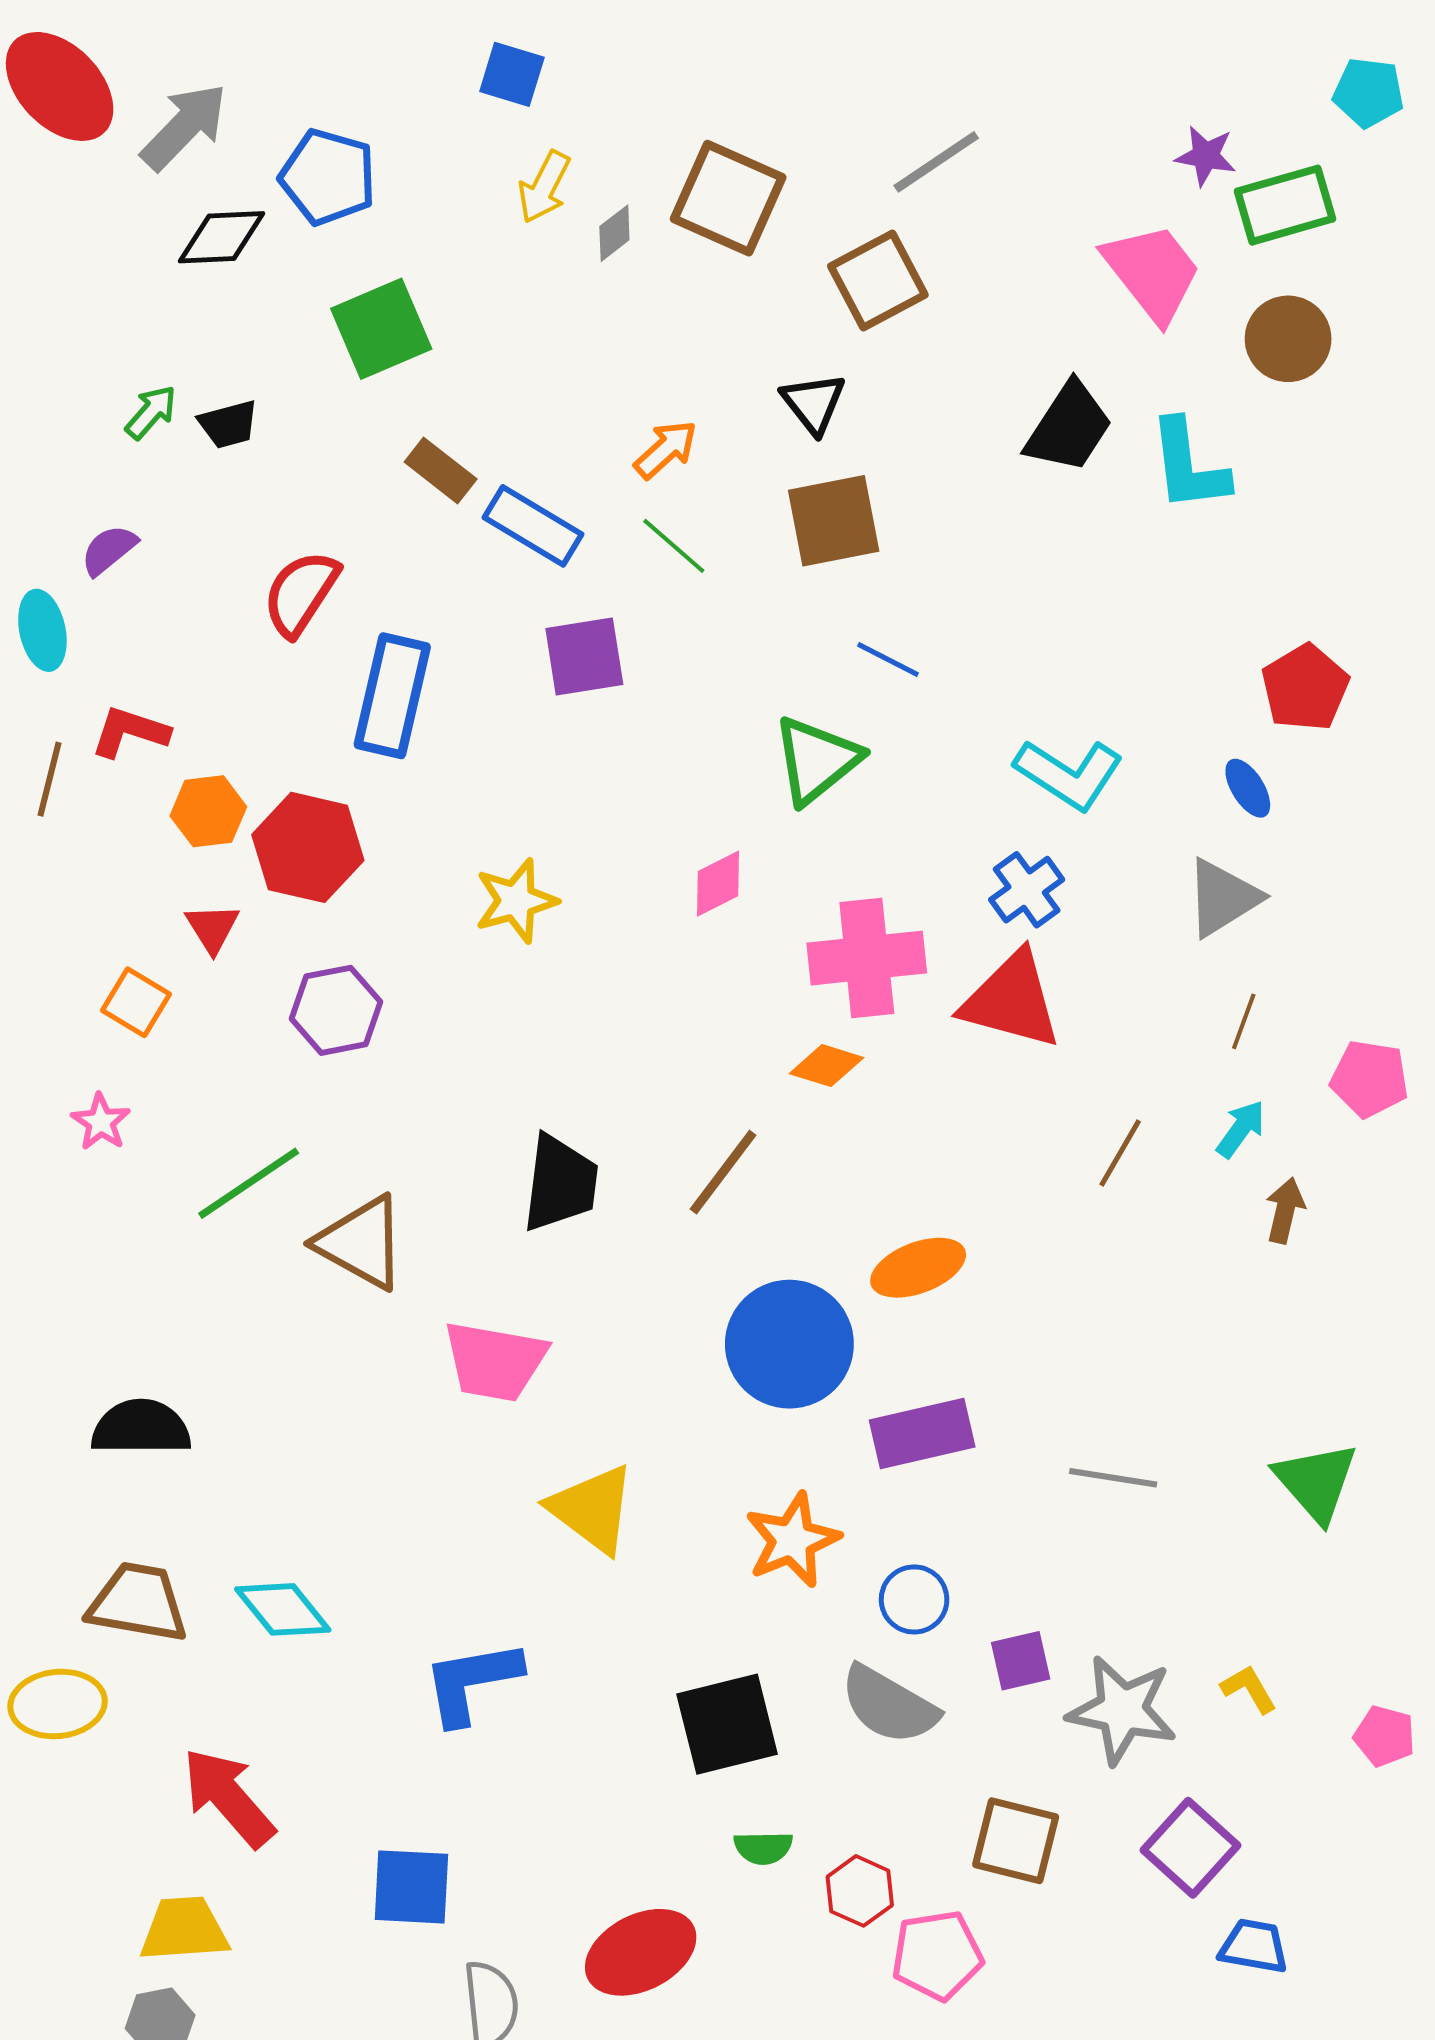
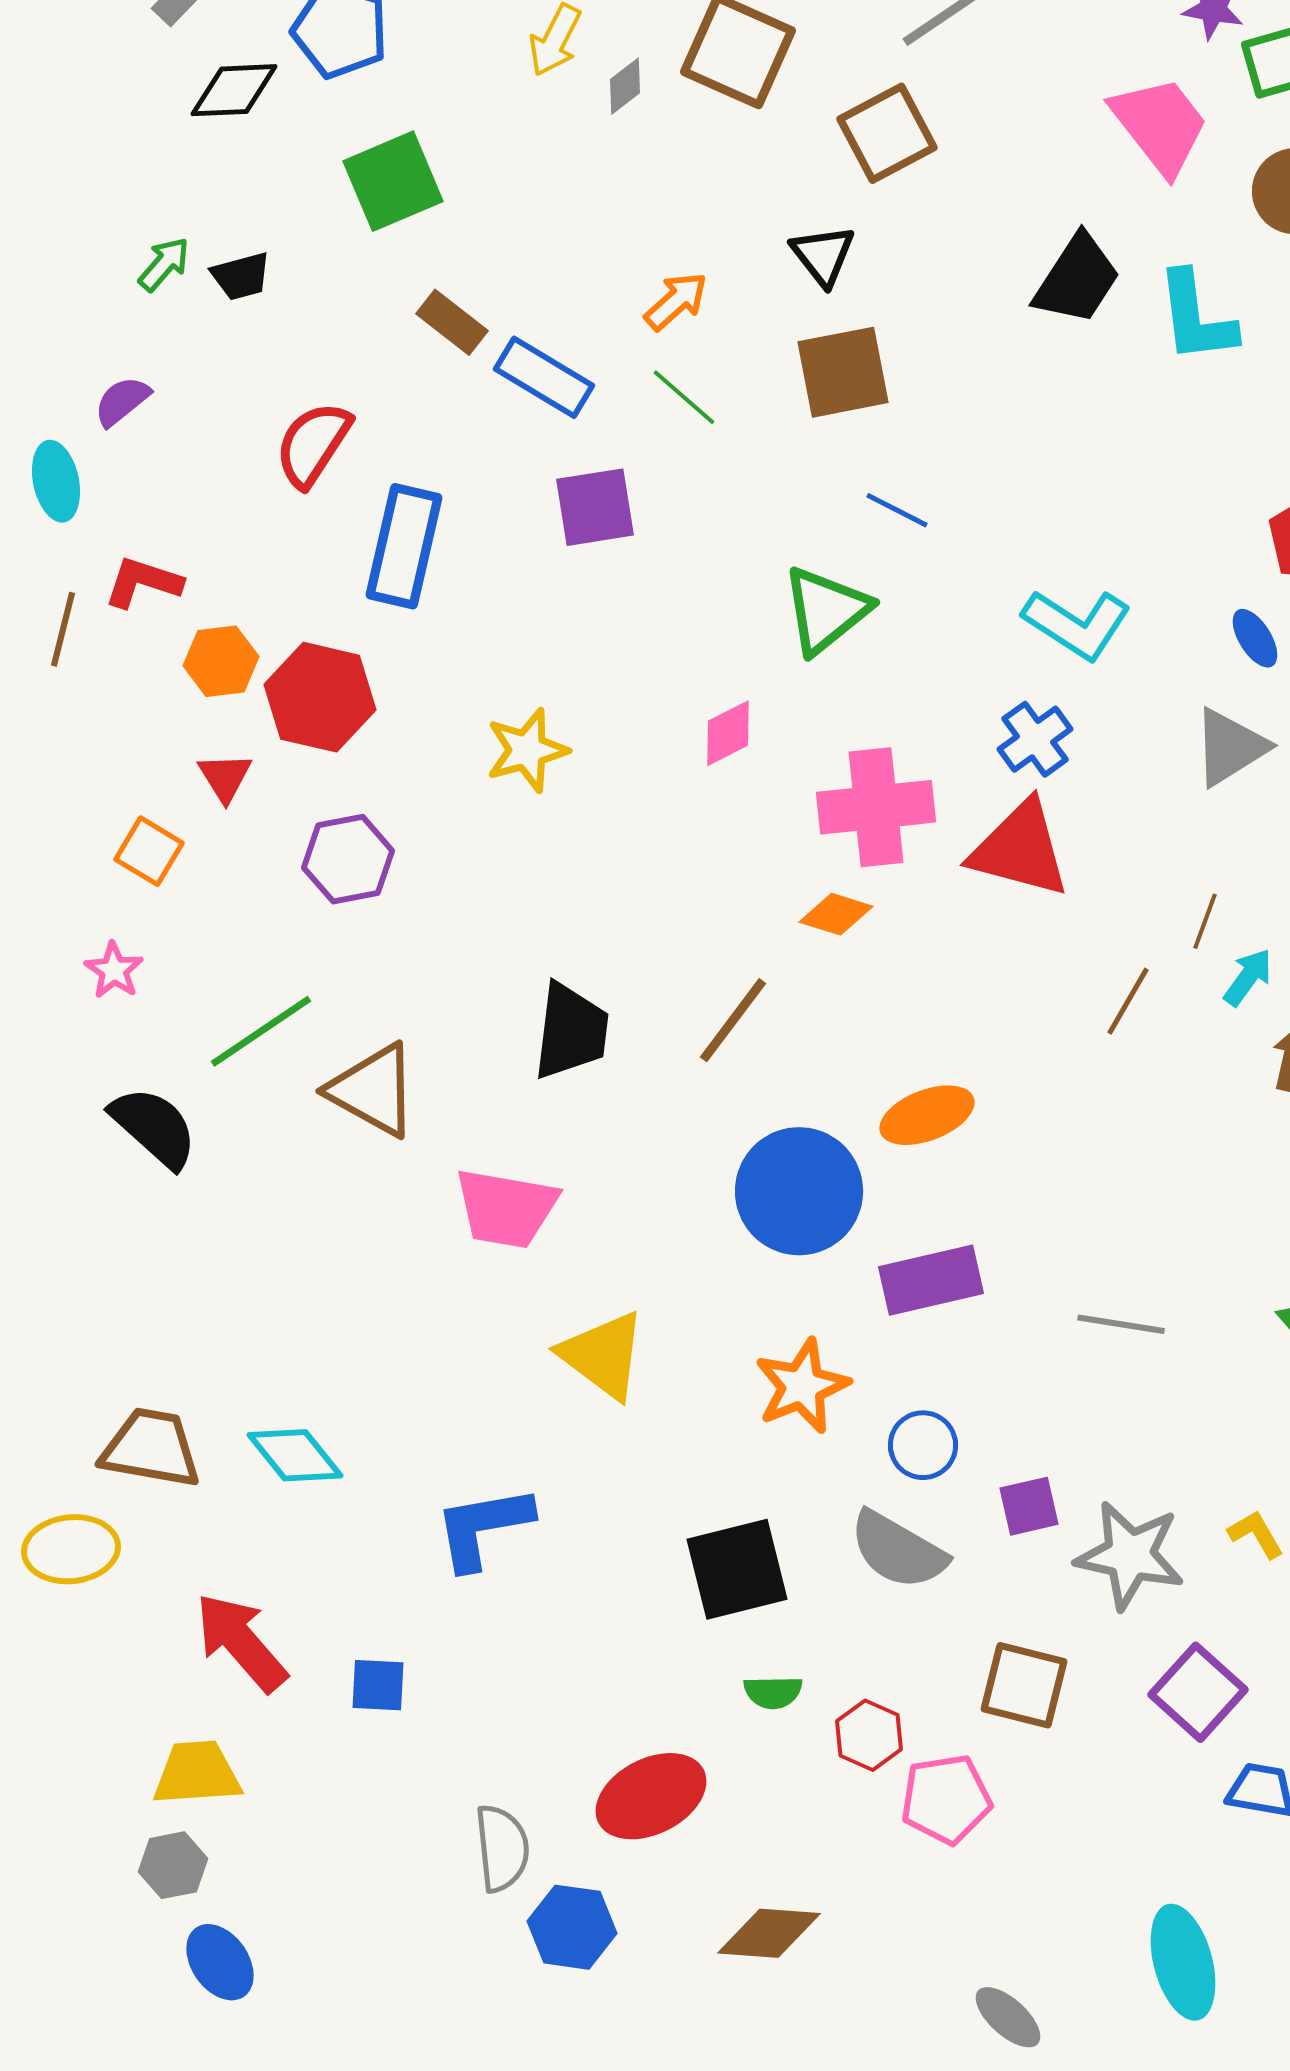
brown line: (1244, 1021) -> (1205, 921), moved
black semicircle: (141, 1428) -> (154, 1127), moved, turned 42
blue square: (411, 1887) -> (378, 1685), moved, size x0.7

